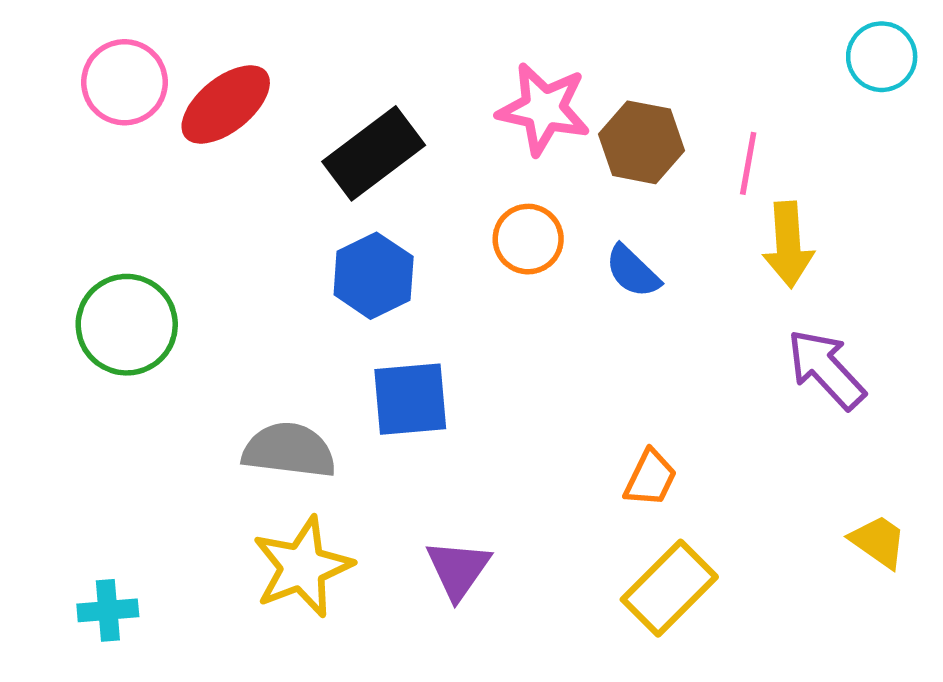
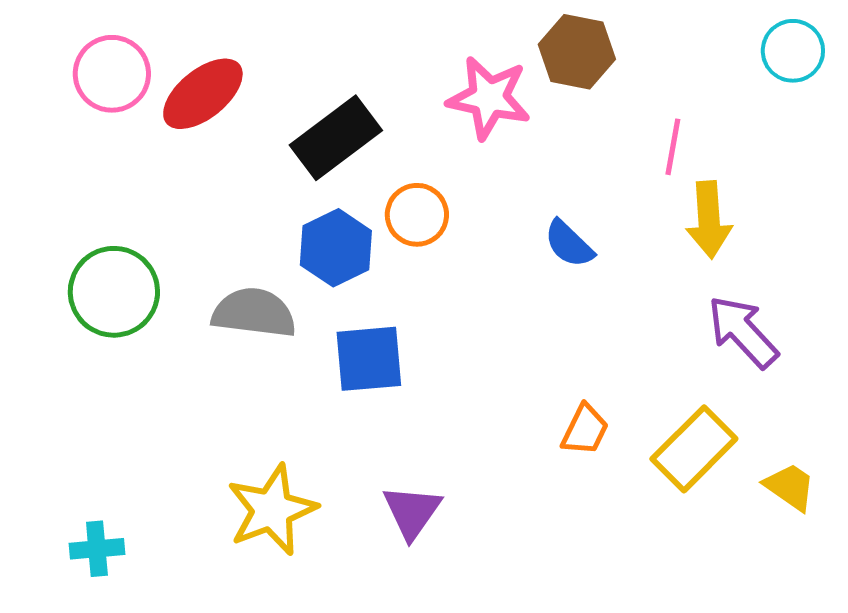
brown hexagon: (642, 142) -> (577, 52), moved
orange circle: (528, 239) -> (417, 215), moved
gray semicircle: (289, 450) -> (254, 313), moved
yellow rectangle: (669, 588) -> (694, 449), moved

